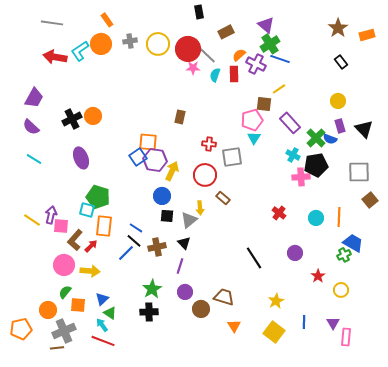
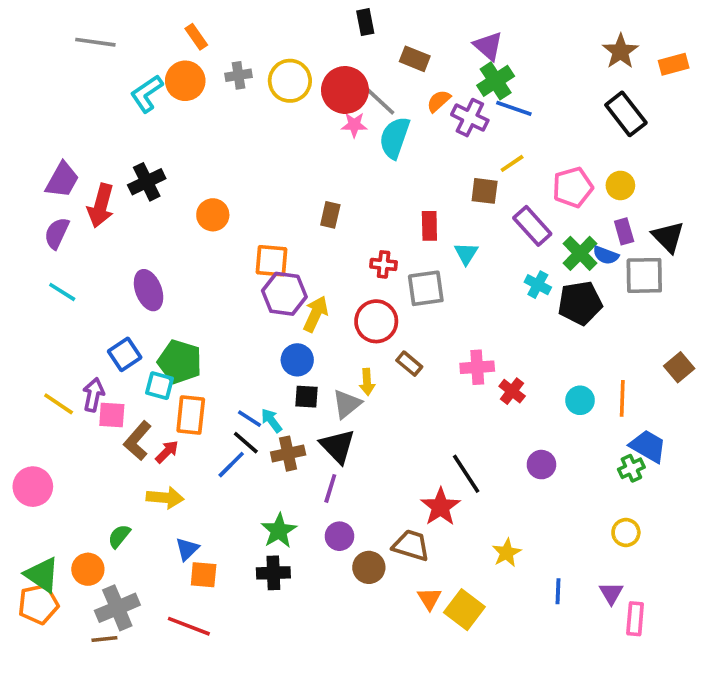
brown rectangle: (226, 32) -> (415, 59), turned 49
red arrow: (55, 57) -> (101, 206), moved, turned -85
black rectangle: (341, 62) -> (626, 114), size x1.6
red rectangle: (234, 74) -> (429, 226), moved
cyan semicircle: (215, 75) -> (395, 138), size x1.6
orange circle: (93, 116) -> (213, 215), moved
black cross: (72, 119) -> (147, 182), moved
pink pentagon: (252, 120) -> (573, 187), moved
purple semicircle: (31, 127) -> (57, 233), turned 72
blue square: (138, 157) -> (125, 354), moved
gray square: (359, 172) -> (644, 275), moved
pink cross: (301, 177) -> (477, 367), moved
black triangle: (184, 243) -> (338, 446), size x1.5
pink circle: (64, 265) -> (33, 487), moved
red star: (318, 276) -> (440, 507), moved, size x1.5
orange square: (78, 305) -> (204, 575), moved
green triangle: (110, 313) -> (42, 575), moved, size x1.5
cyan arrow: (102, 325) -> (272, 420), moved
yellow square: (274, 332) -> (464, 610), moved

